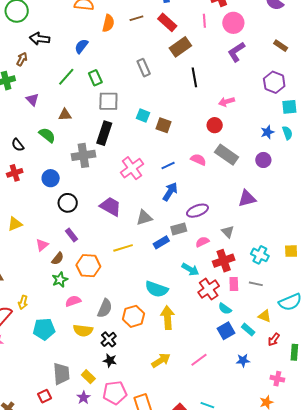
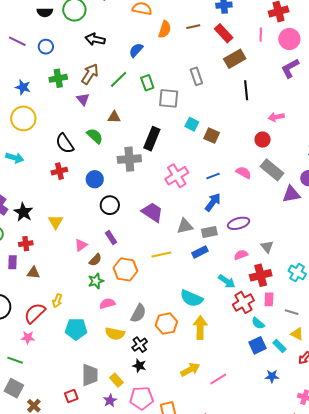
brown arrow: (22, 59) -> (90, 74), moved, size x1.5
gray square: (108, 101) -> (169, 98), moved
black semicircle: (18, 145) -> (65, 143), size x1.5
purple triangle: (247, 198) -> (291, 194), moved
yellow triangle: (15, 224) -> (55, 222), turned -42
gray rectangle: (179, 229) -> (209, 232), moved
gray line: (256, 284) -> (292, 312), moved
pink line: (199, 360) -> (218, 379), moved

